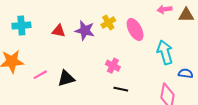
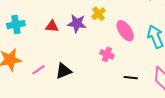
pink ellipse: (135, 29) -> (125, 31), moved
black line: (121, 89) -> (131, 78), moved

